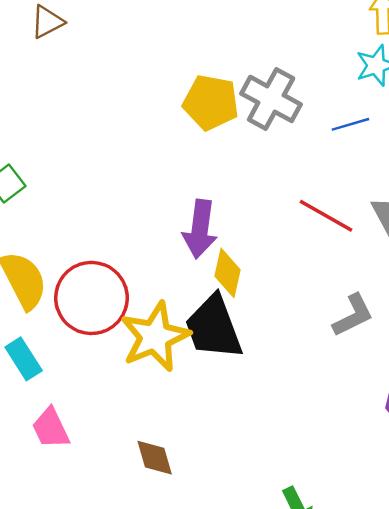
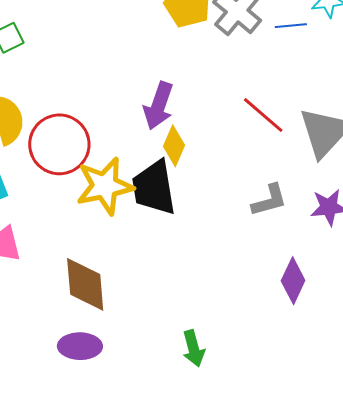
blue line: (350, 124) -> (291, 26), moved
brown diamond: (155, 458) -> (85, 284), size x1.6

